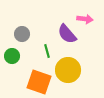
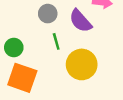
gray circle: (22, 34) -> (48, 14), moved
orange square: (39, 82) -> (22, 78), moved

